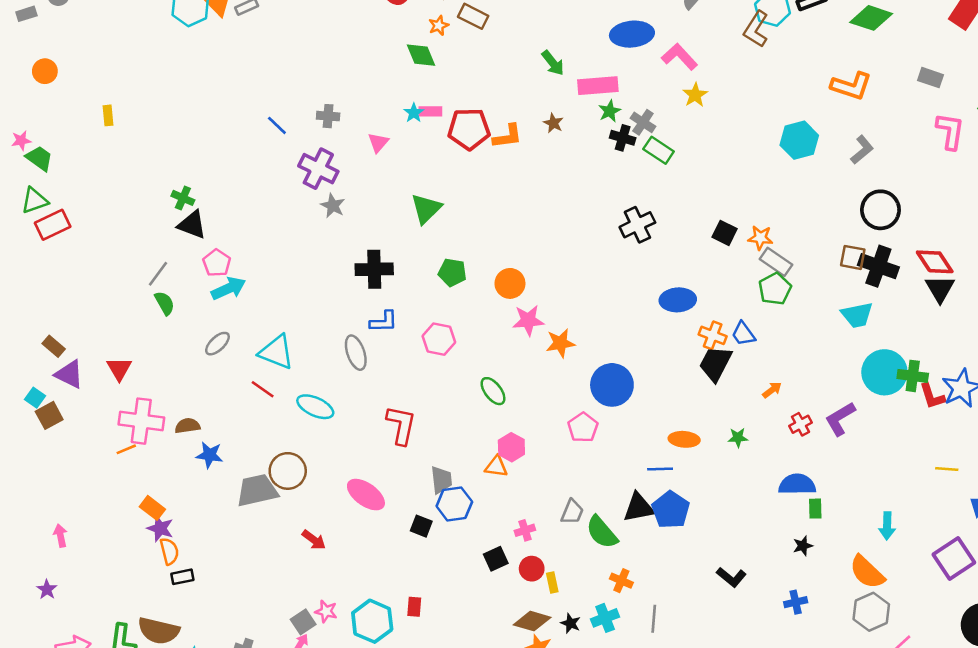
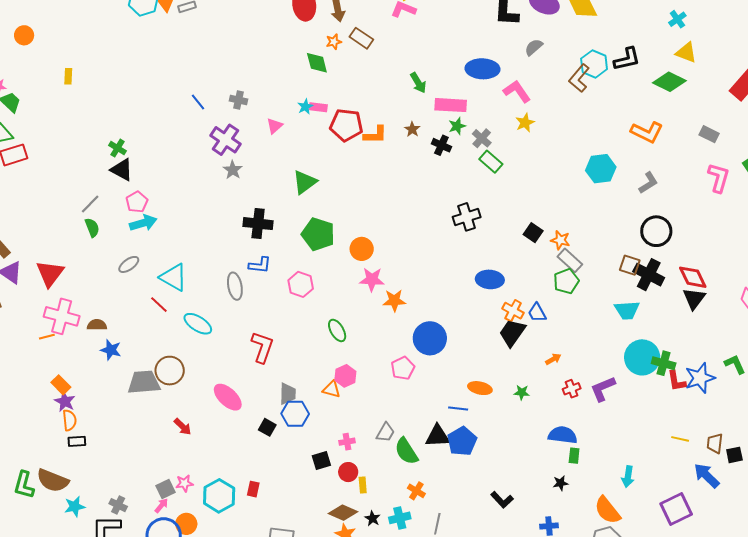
black cross: (623, 138) -> (441, 145), moved
green pentagon: (452, 272) -> (318, 234), size x1.5
red triangle: (119, 369) -> (50, 274), size x1.4
pink star: (326, 611) -> (184, 483), turned -30

